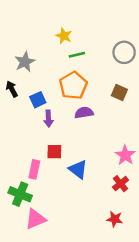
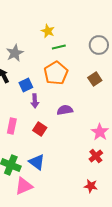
brown square: (119, 93) -> (95, 79), turned 32
purple semicircle: (84, 113) -> (65, 110), moved
red square: (54, 152) -> (40, 129), turned 32
pink rectangle: (34, 169) -> (12, 126), moved
blue triangle: (78, 169) -> (37, 162), moved

